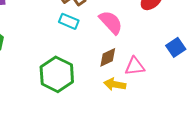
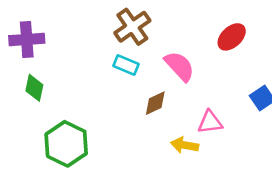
brown diamond: (108, 57) -> (155, 103), moved
green hexagon: (57, 74) -> (66, 144), moved

